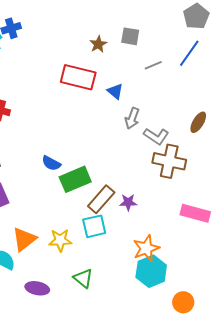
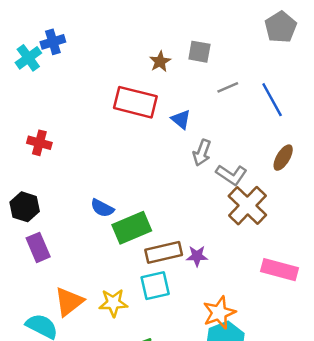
blue line: (189, 53) -> (272, 100), moved, turned -64
brown cross: (169, 161) -> (247, 206), turned 32
brown rectangle: (101, 199) -> (164, 252), turned 36

